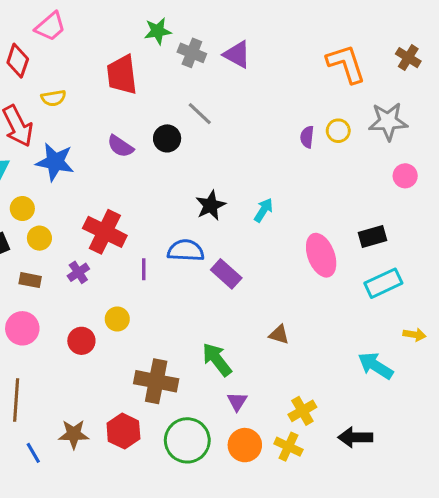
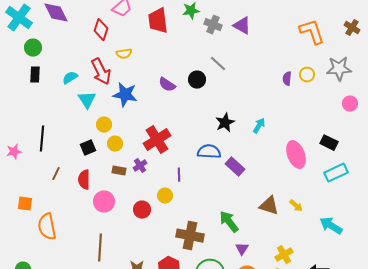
red trapezoid: (122, 75) -> (158, 21), moved
red cross: (105, 232) -> (157, 140), turned 32
black rectangle: (372, 237) -> (329, 143), turned 42
purple line: (144, 269) -> (179, 175), moved
brown rectangle: (30, 280) -> (119, 171), moved
brown triangle: (279, 335) -> (269, 206), size x1.5
yellow arrow: (414, 335) -> (296, 206), moved, turned 32

